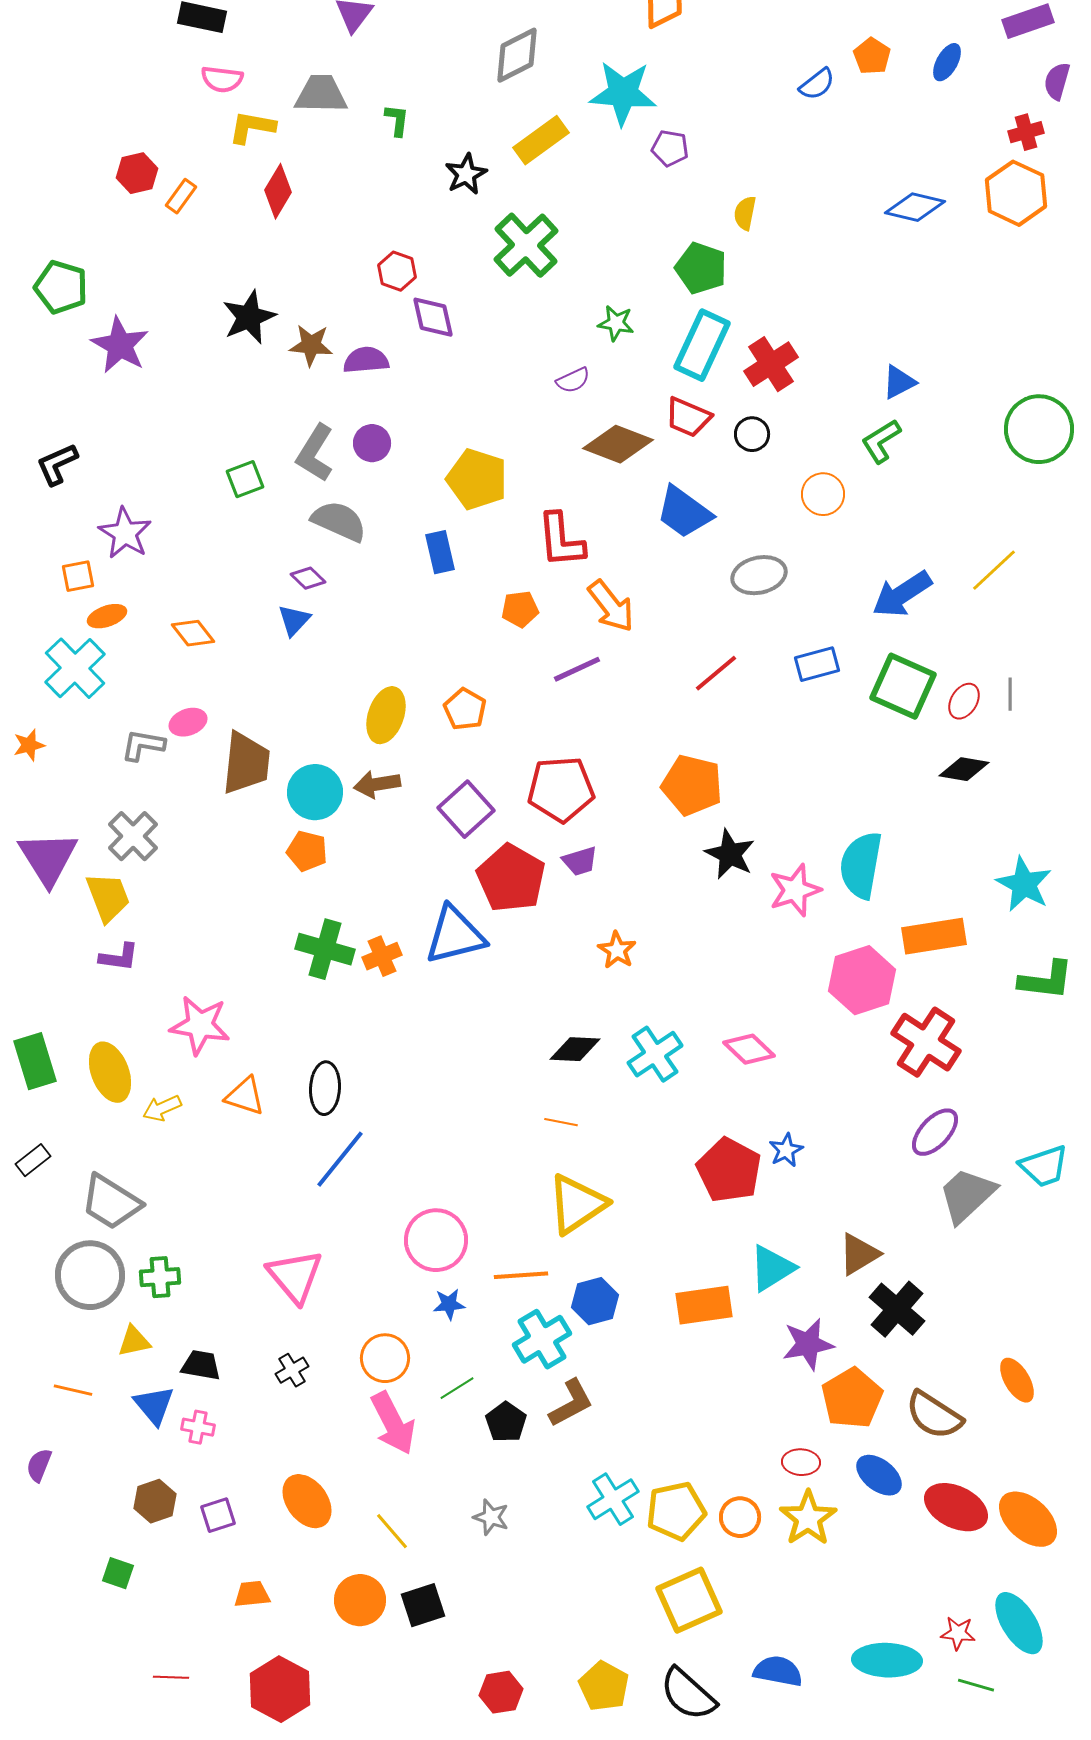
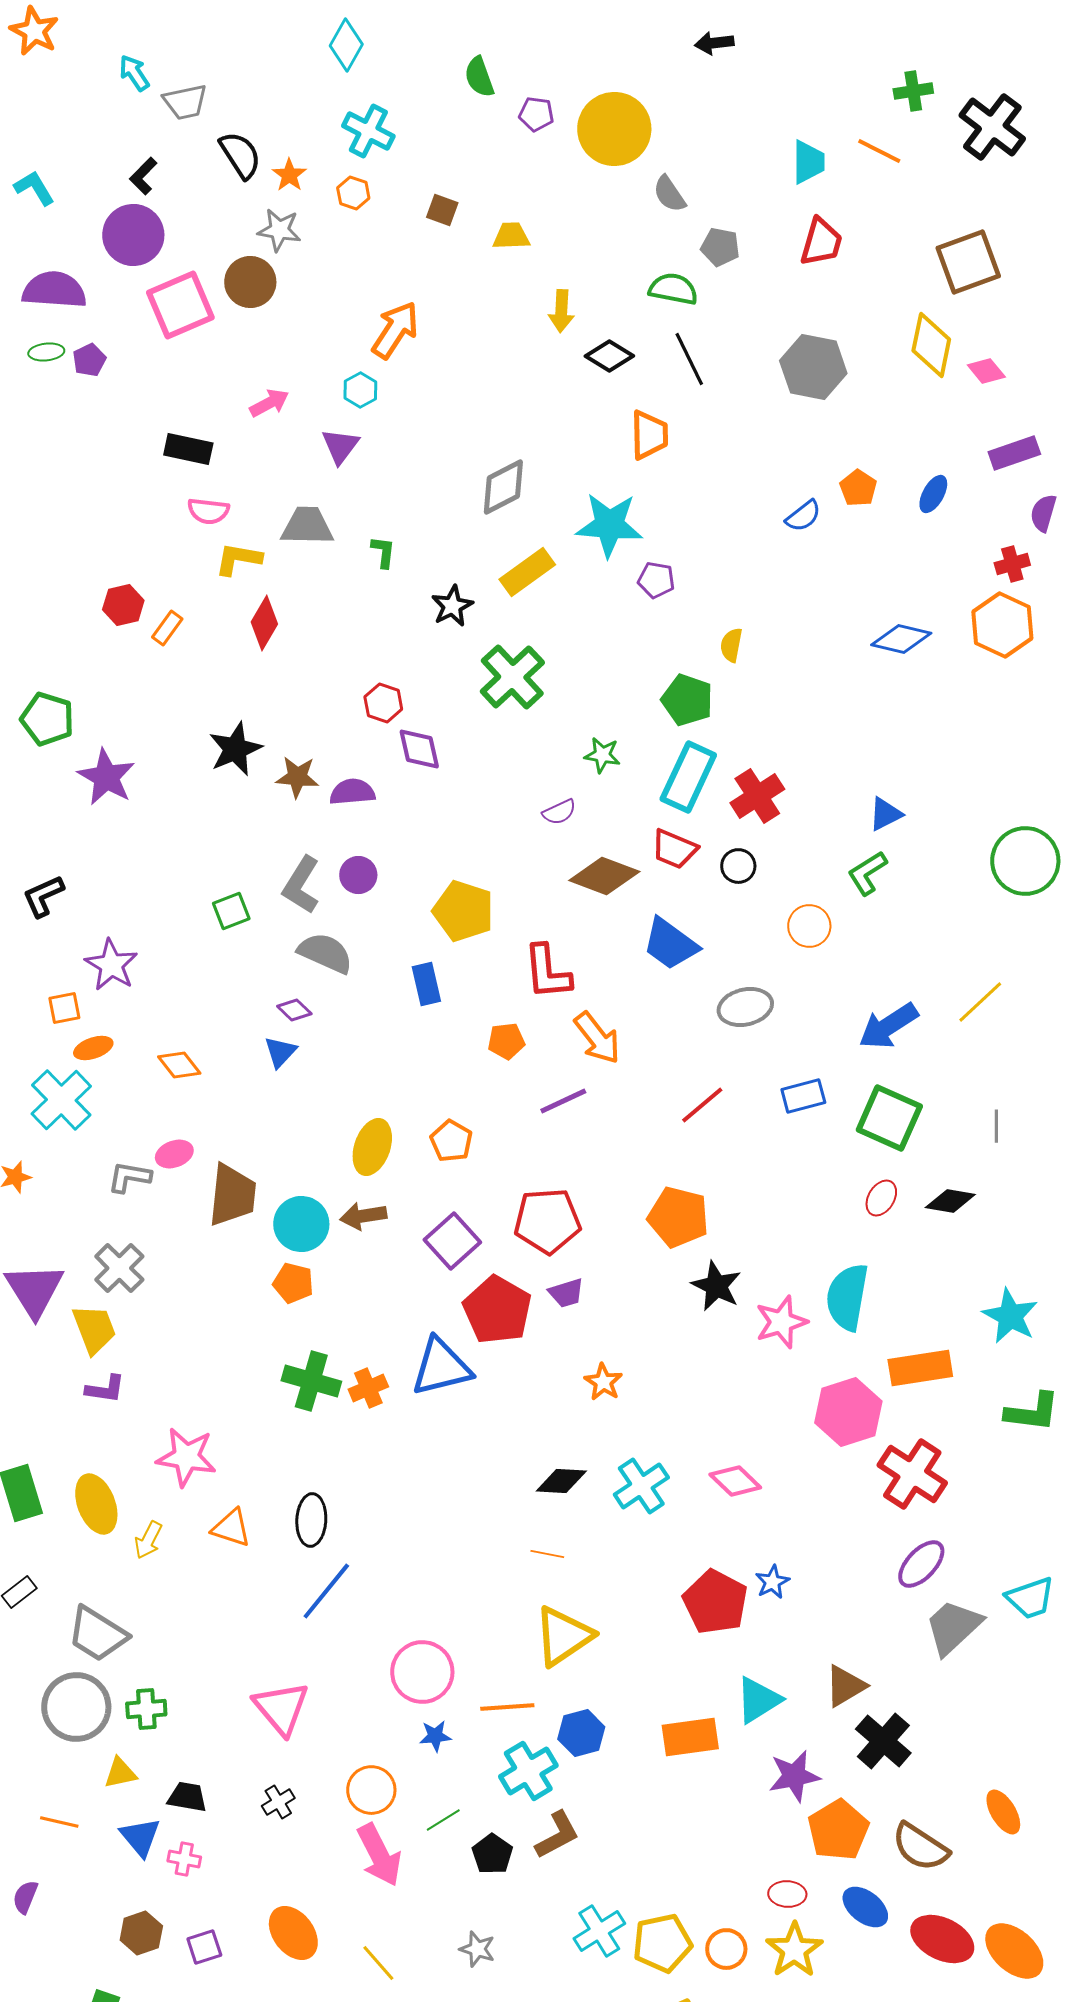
red ellipse: (964, 701) -> (881, 1198), moved
yellow arrow: (162, 1108) -> (148, 1540), turned -39

